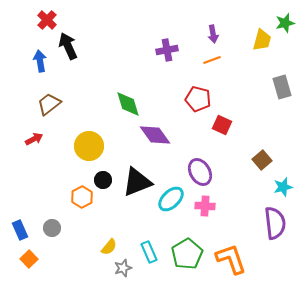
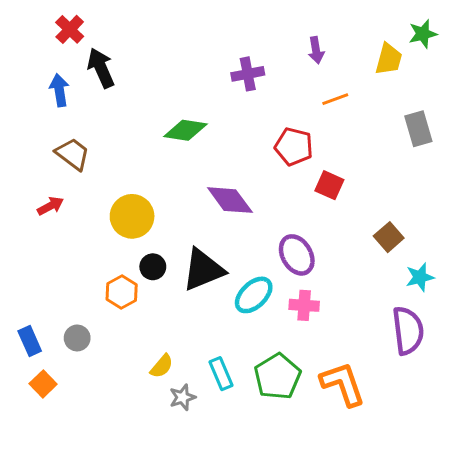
orange line: (212, 60) -> (335, 99), moved
brown trapezoid: (49, 104) -> (73, 154), turned 75
green diamond: (128, 104) -> (185, 130), moved, turned -64

